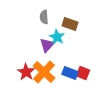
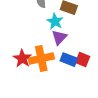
purple triangle: (47, 45) -> (59, 37), moved
orange cross: (44, 72) -> (41, 58), turned 35

